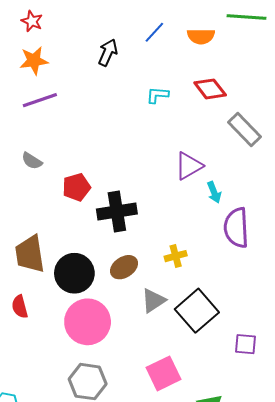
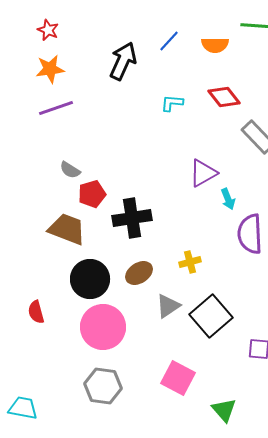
black arrow: (108, 53) -> (123, 61), size x1.4
gray semicircle: (32, 161) -> (70, 170), moved
brown trapezoid: (30, 254) -> (67, 229), moved, turned 120
pink square: (163, 373) -> (178, 378), turned -36

